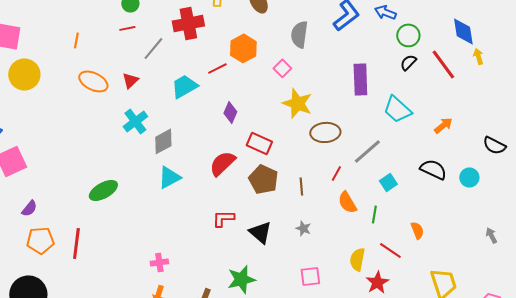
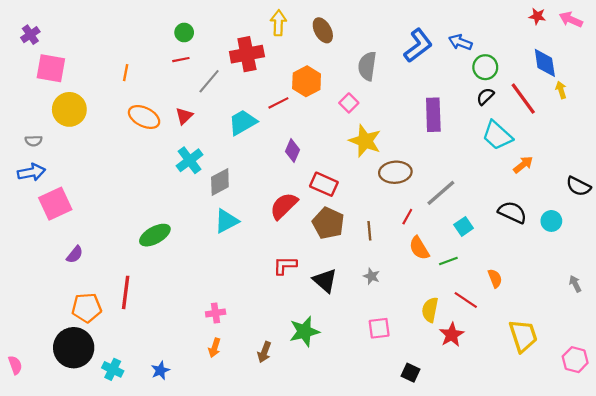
cyan trapezoid: (397, 109) -> (497, 135), moved
green line: (374, 214) -> (448, 261), turned 60
orange pentagon: (40, 240) -> (87, 308), moved

